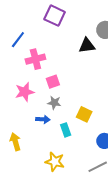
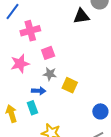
yellow square: (84, 114) -> (70, 85), moved
cyan rectangle: (66, 130) -> (32, 108), moved

